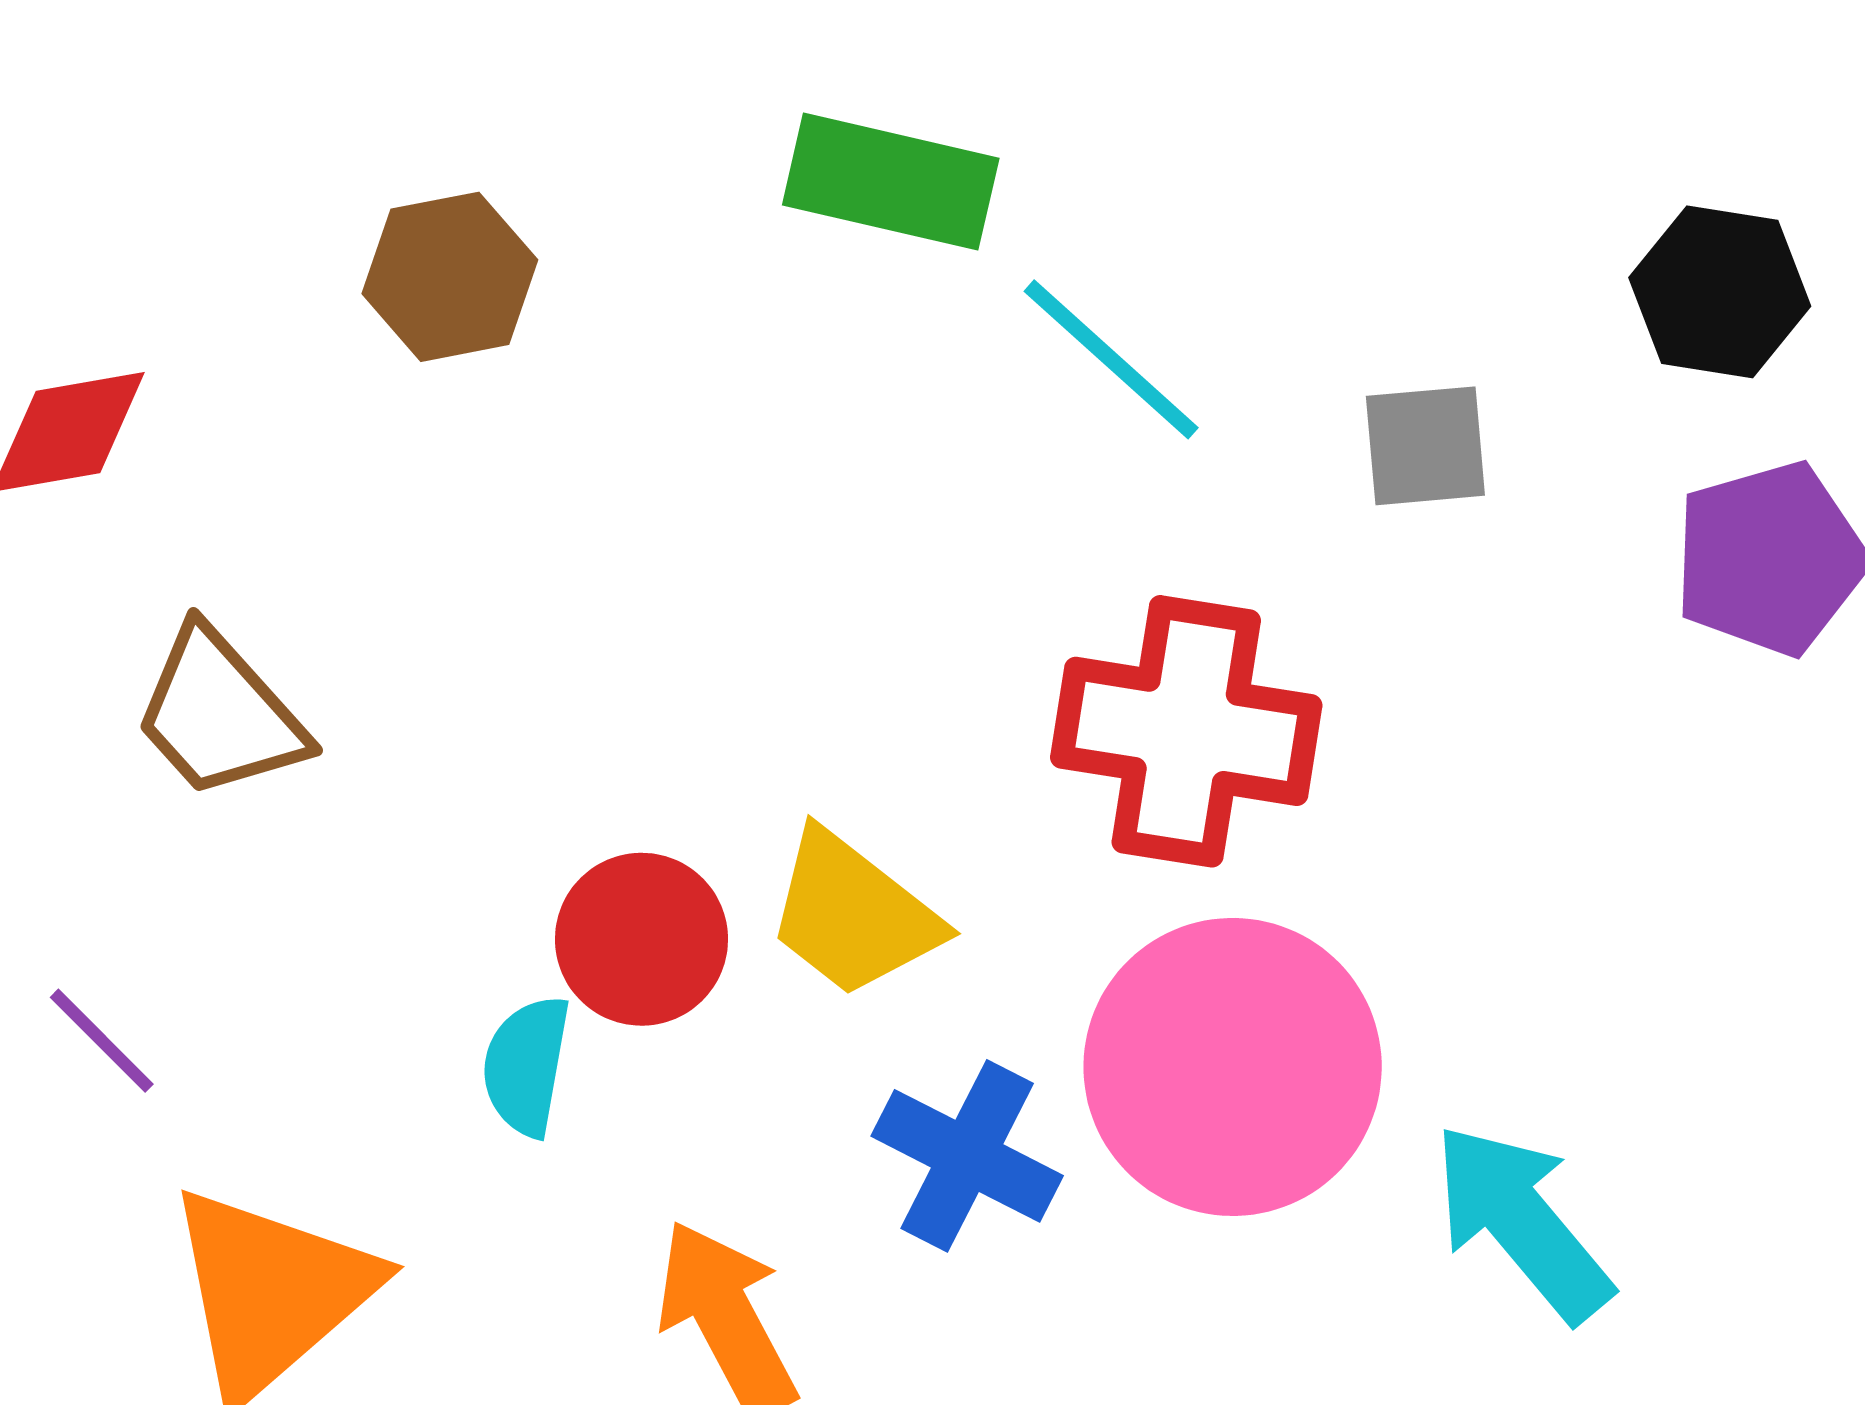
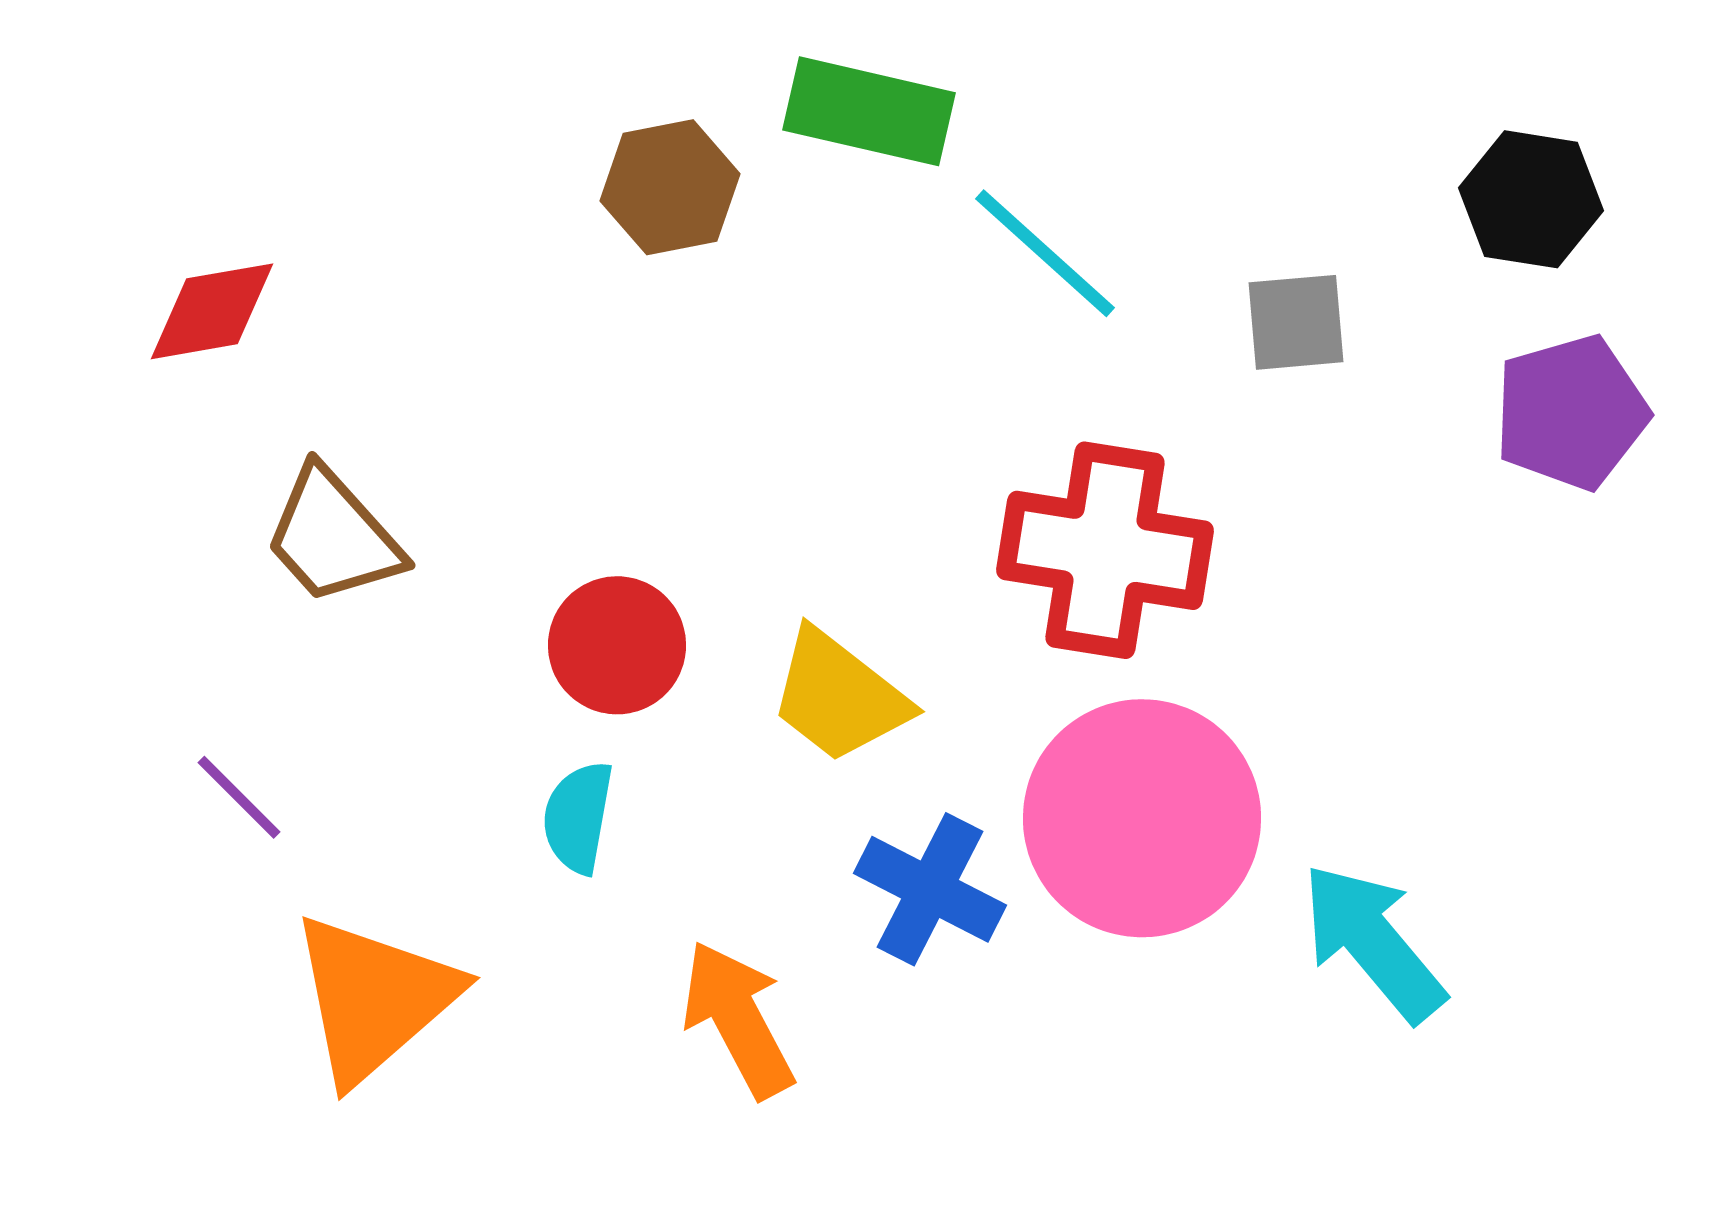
brown hexagon: (450, 277) -> (670, 187), moved
red circle: (641, 939) -> (617, 645), moved

